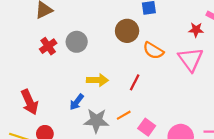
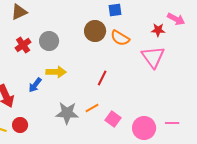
orange semicircle: (153, 51) -> (120, 38), moved
yellow arrow: (97, 80) -> (56, 72), moved
blue arrow: (77, 102) -> (35, 85), moved

